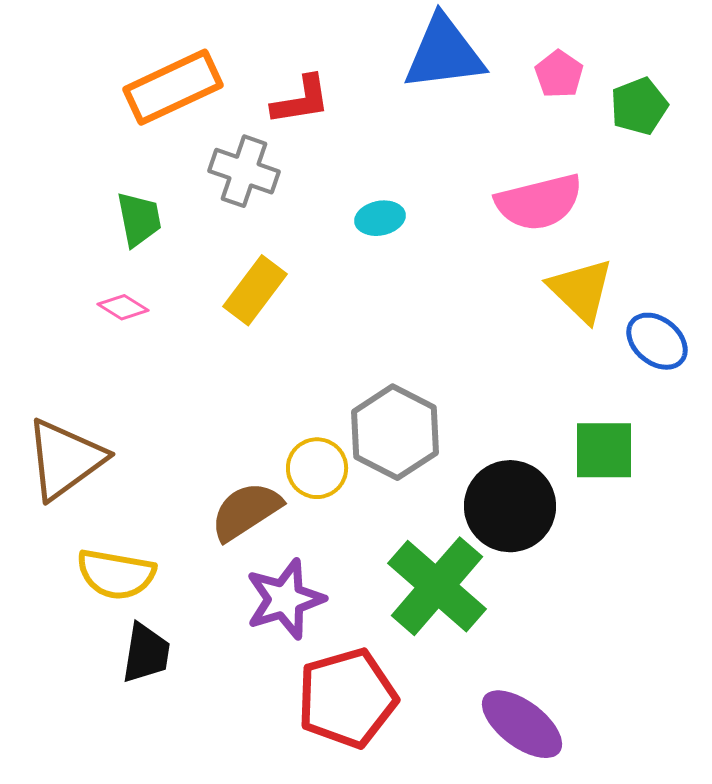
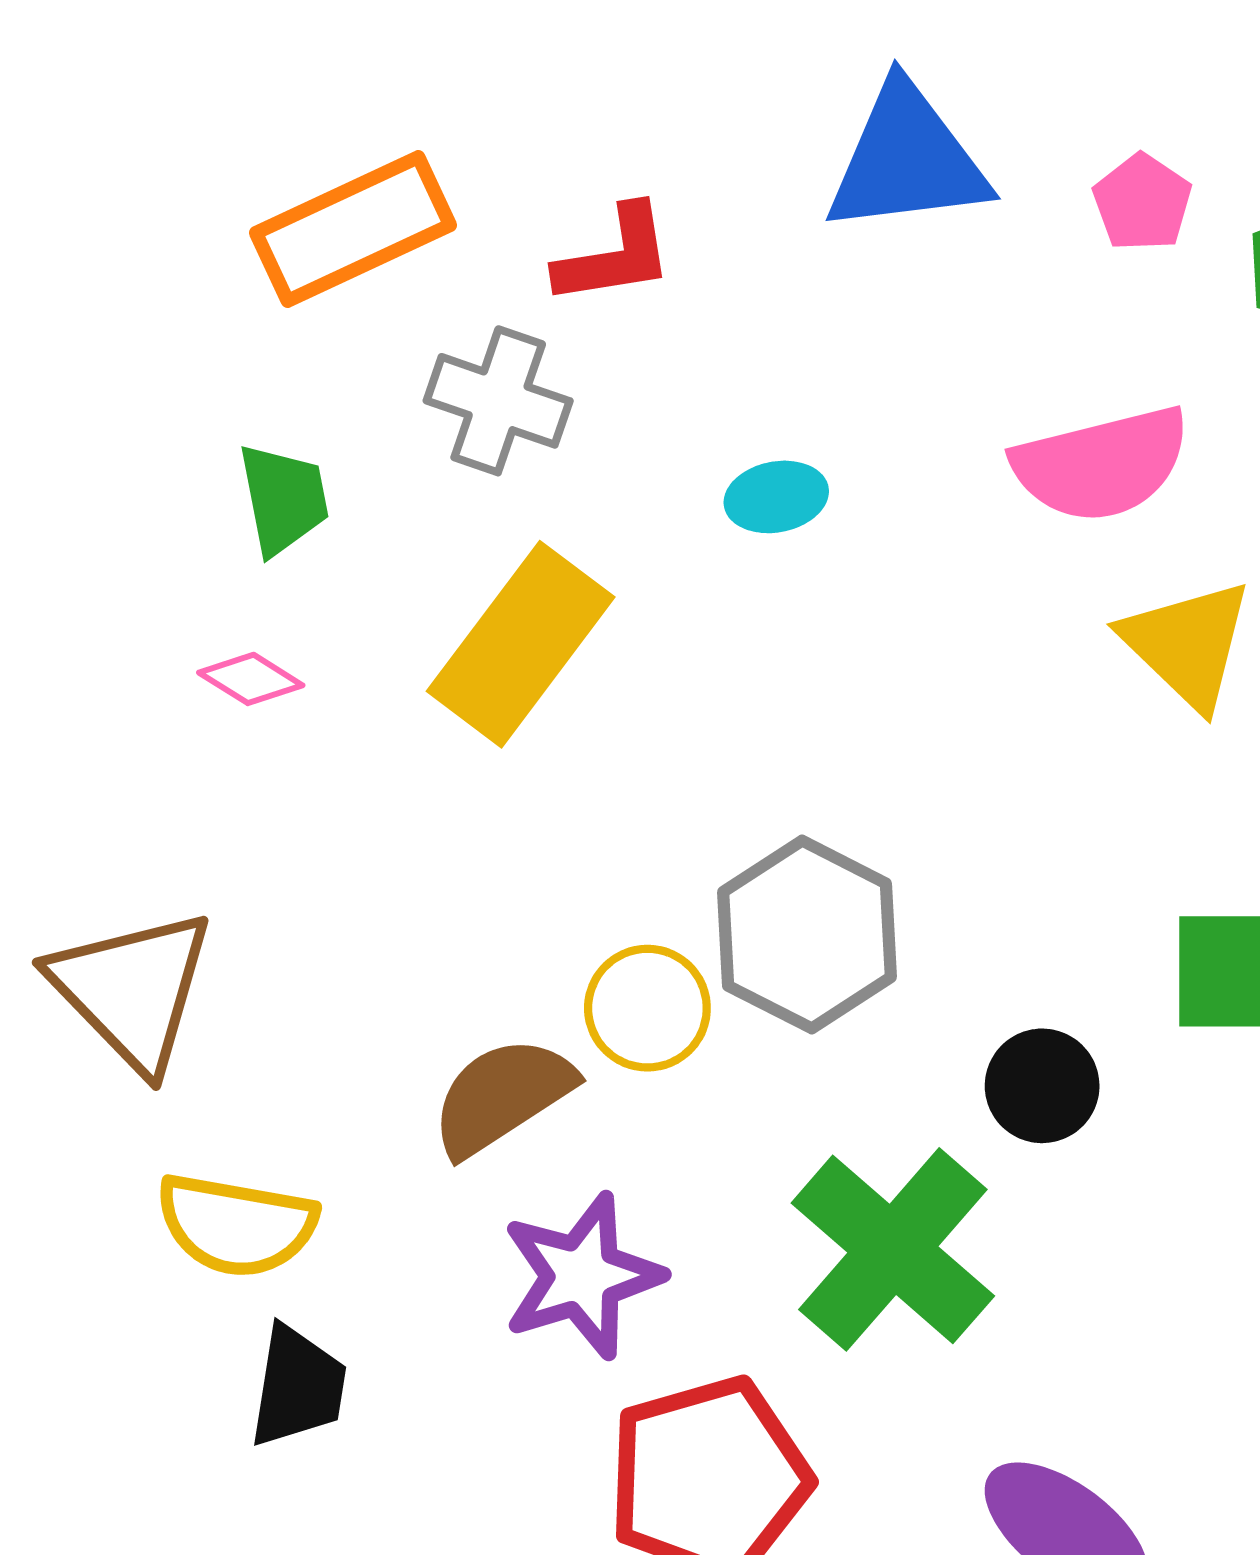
yellow rectangle: (255, 290) -> (521, 644), size x1.4
brown triangle: (65, 459) -> (132, 990), turned -38
black circle: (510, 506) -> (1042, 1086), size x0.6

